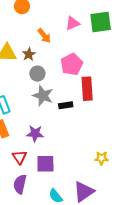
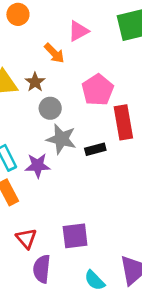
pink triangle: (73, 23) -> (78, 31), moved
purple star: (35, 134) -> (38, 165), moved
red triangle: (20, 157) -> (26, 238), moved

